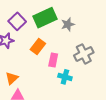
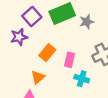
orange rectangle: (38, 46) -> (47, 53), moved
orange triangle: (12, 78) -> (38, 77), moved

